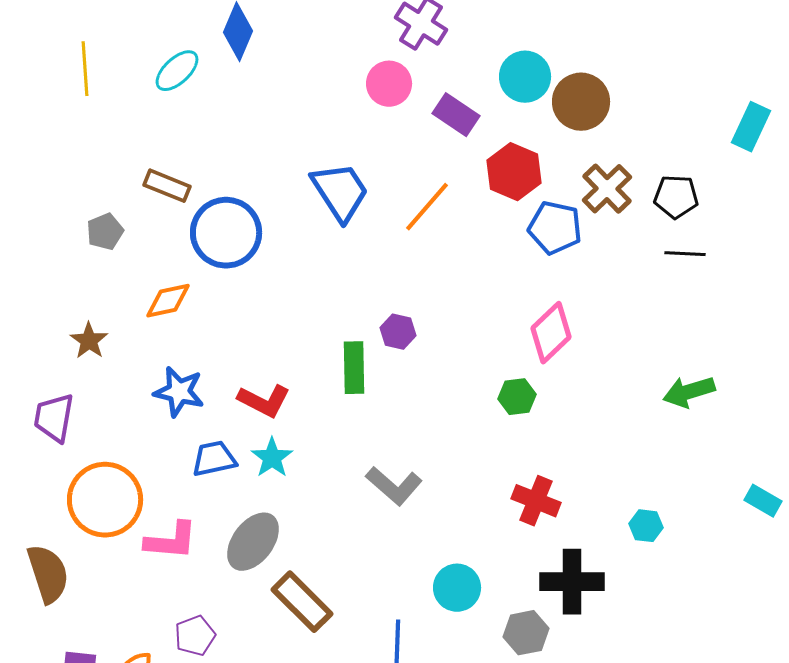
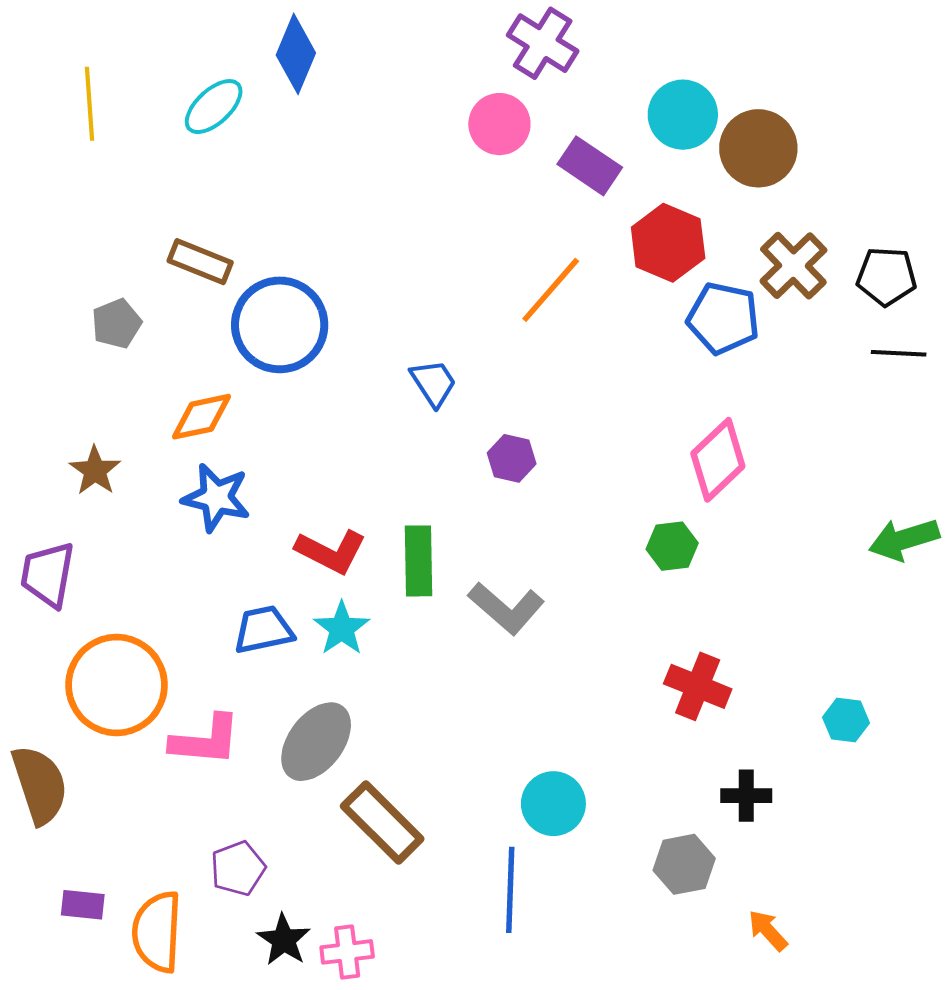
blue trapezoid: (340, 192) -> (433, 383), moved, size x0.6
green rectangle: (354, 368) -> (419, 561), moved
blue star: (179, 392) -> (216, 498), moved
gray L-shape: (394, 486) -> (506, 608), moved
black cross: (572, 582) -> (746, 796), size x0.6
cyan circle: (457, 588) -> (553, 804), moved

